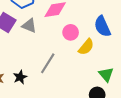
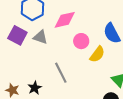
gray line: (48, 63) -> (61, 73), turned -55

